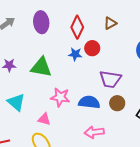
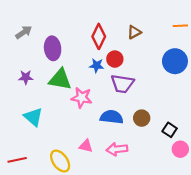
purple ellipse: (41, 22) -> (53, 48), moved
purple trapezoid: (110, 79) -> (122, 84), moved
pink star: (60, 97) -> (82, 98), moved
pink triangle: (44, 119) -> (86, 146), moved

